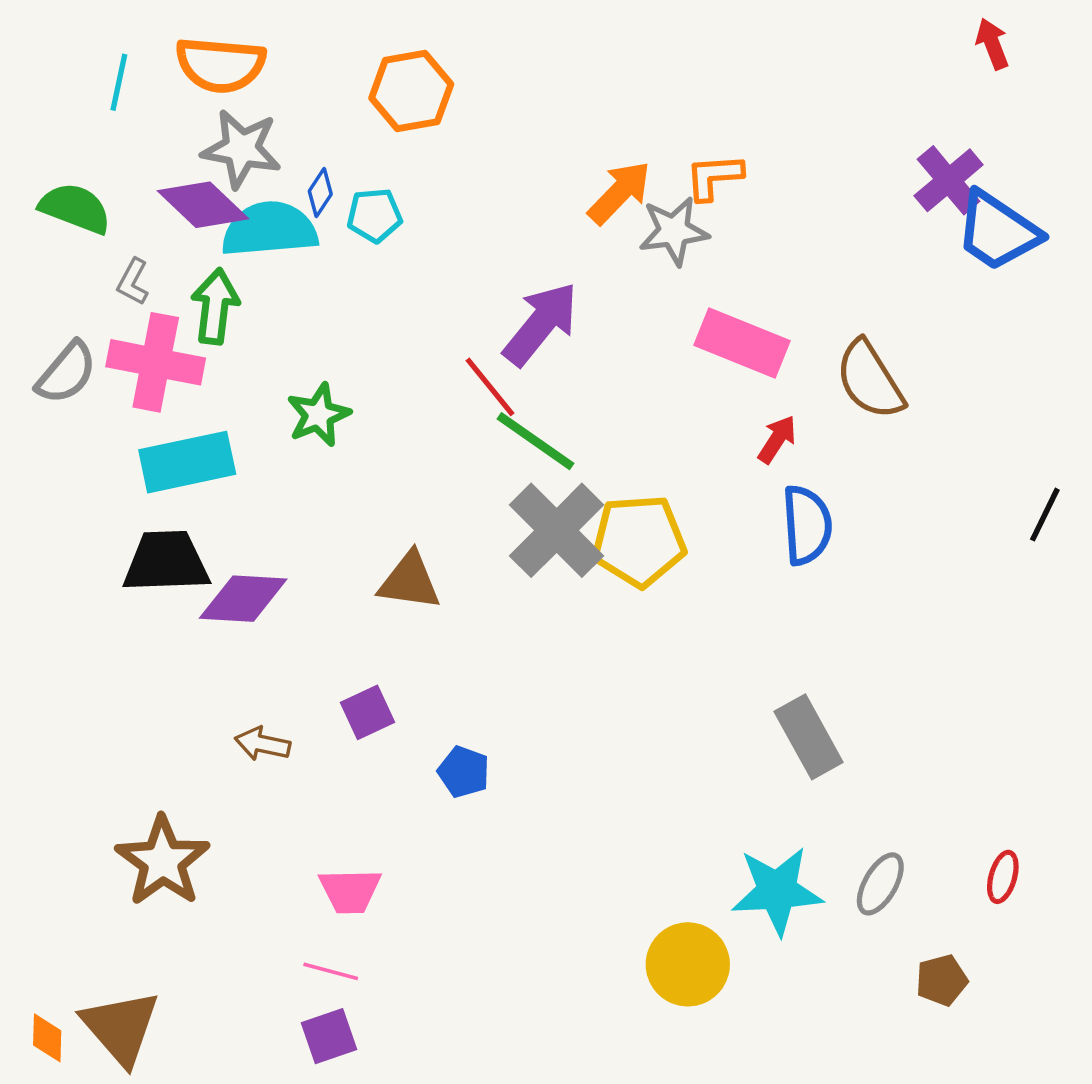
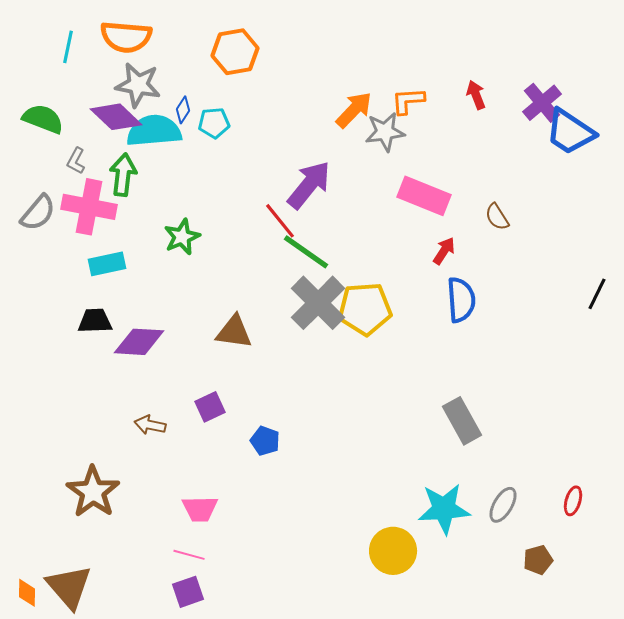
red arrow: (992, 44) -> (476, 95), moved
brown semicircle: (870, 380) -> (497, 217), size x0.6
cyan rectangle: (187, 462) -> (107, 264), size x0.7
black trapezoid: (166, 562) -> (95, 321), size x0.7

